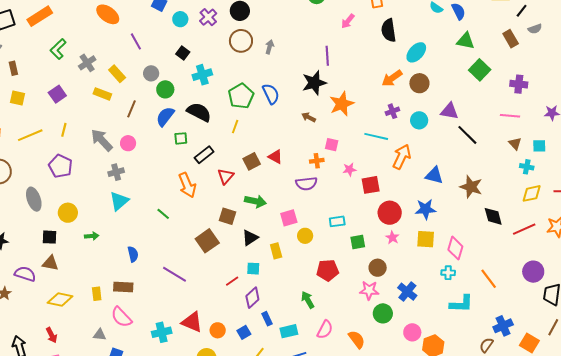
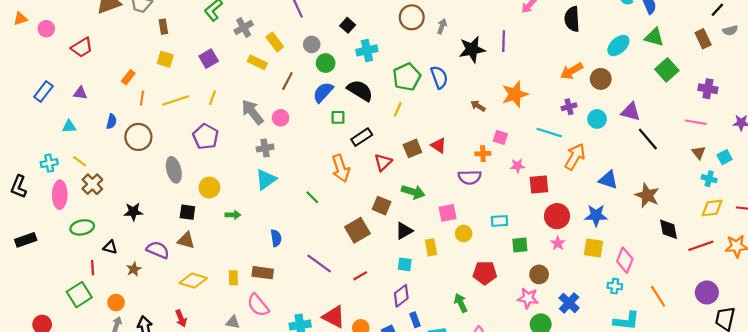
cyan ellipse: (416, 52) -> (618, 46), moved
black star: (314, 83) -> (472, 49), moved
cyan square: (539, 146) -> (725, 157), turned -32
red line: (232, 281) -> (360, 276), moved

